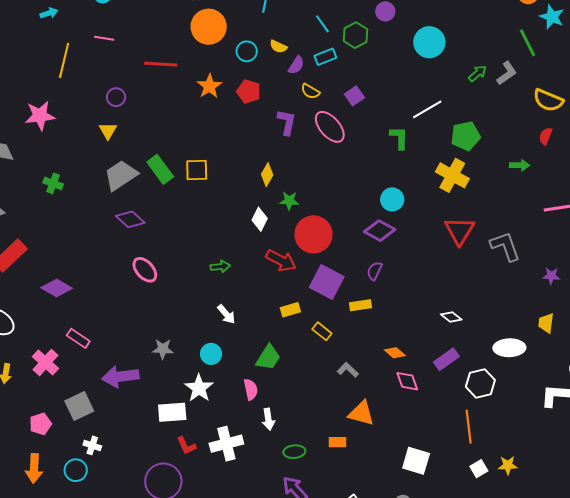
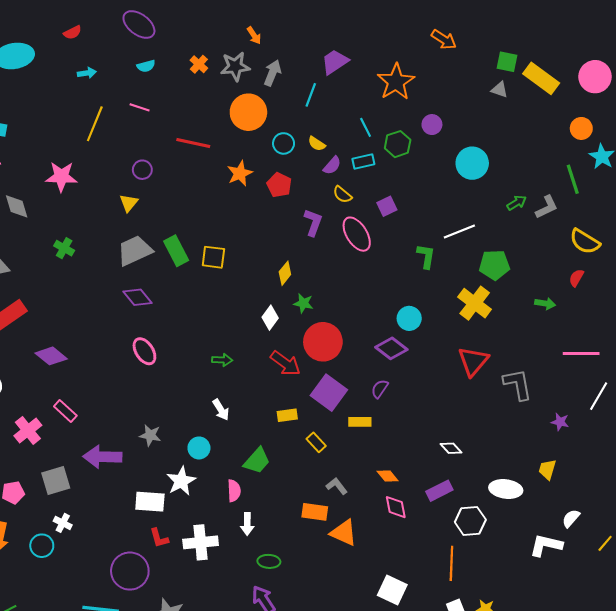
orange rectangle: (337, 442) -> (315, 512), moved, size x1.4

